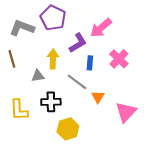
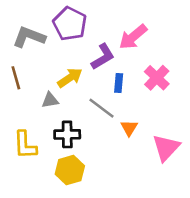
yellow arrow: (53, 59) -> (70, 78), turned 54
yellow hexagon: (68, 129) -> (70, 170), moved

